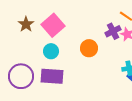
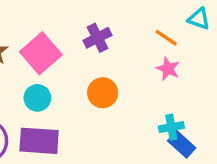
purple cross: (113, 31) -> (97, 38), moved

